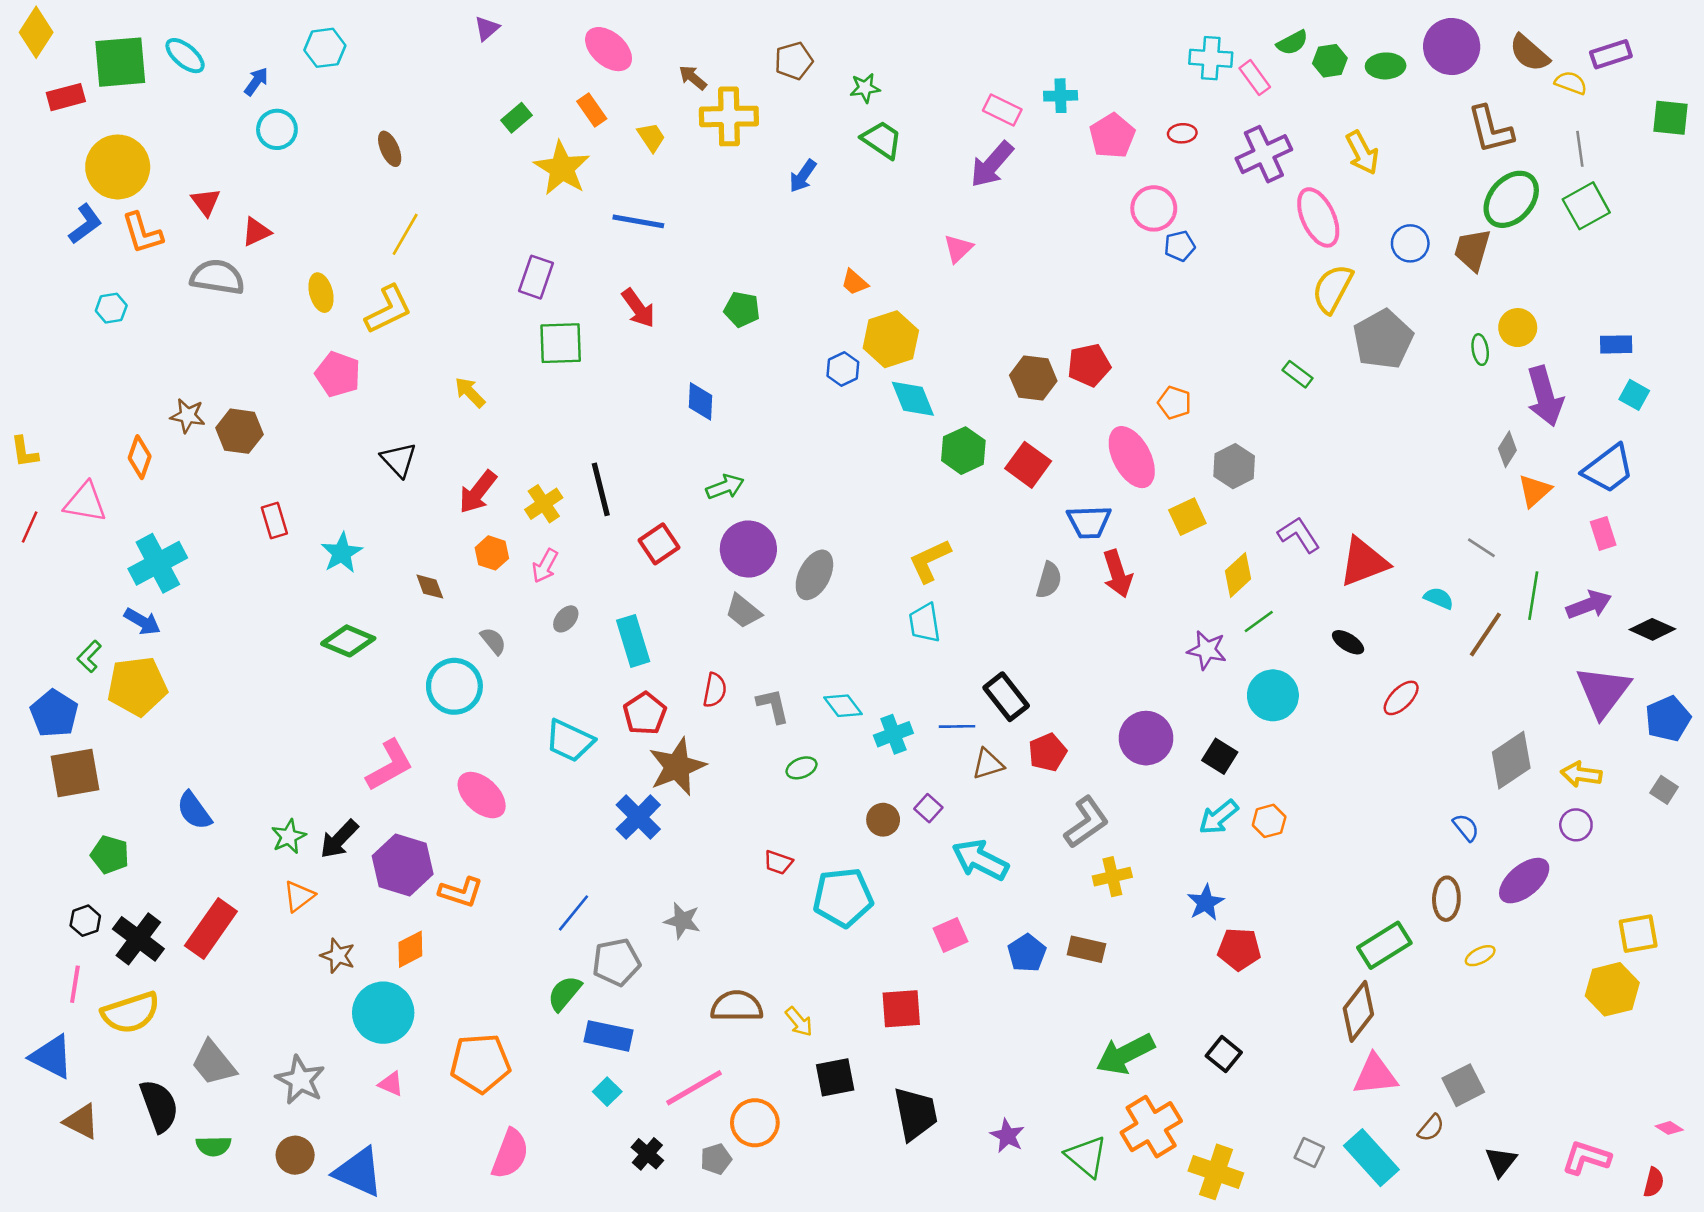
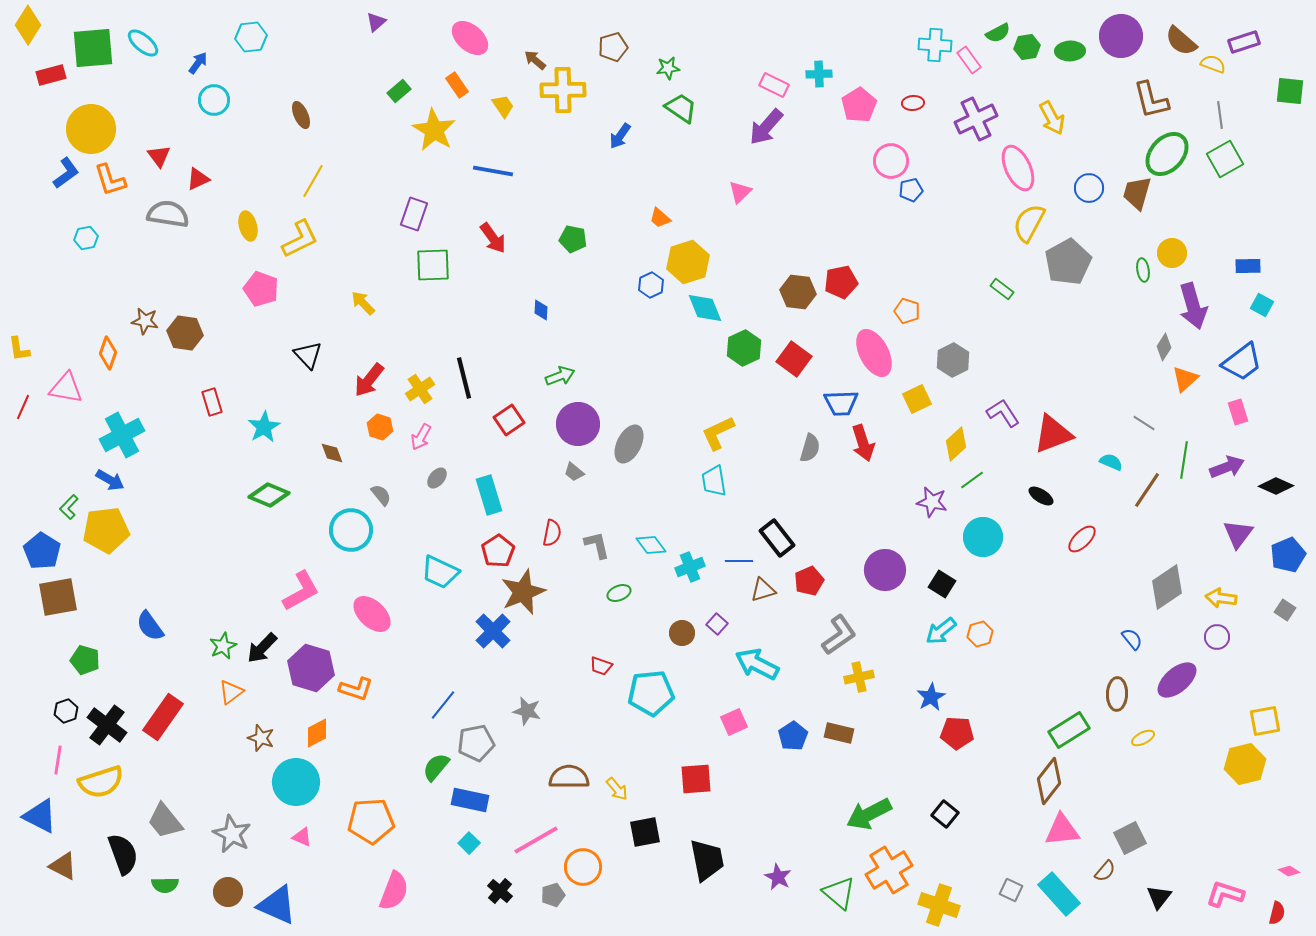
blue diamond: (700, 401) -> (541, 310), size x0.7
gray trapezoid: (743, 611) -> (574, 472), size x0.7
purple triangle: (1603, 691) -> (1238, 534), size x0.7

